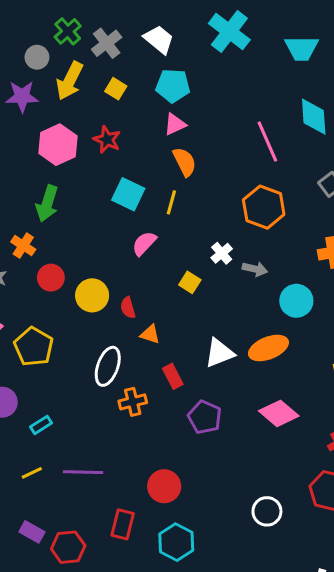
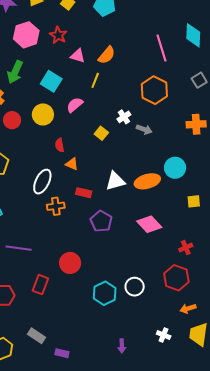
pink triangle: (175, 124) -> (78, 56), moved, turned 35
orange semicircle: (185, 162) -> (107, 55), turned 60
cyan square: (128, 194) -> (51, 81), moved
yellow circle: (92, 295) -> (43, 114), moved
cyan circle: (296, 301) -> (175, 168), moved
red rectangle: (173, 376) -> (84, 193), turned -56
cyan hexagon: (176, 542) -> (105, 293), moved

